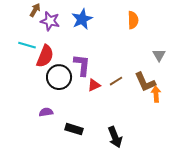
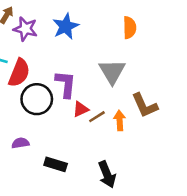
gray triangle: (159, 55) -> (112, 72), moved, size x1.6
brown line: (116, 81) -> (97, 117), moved
orange arrow: (156, 94) -> (120, 120), moved

